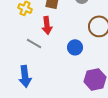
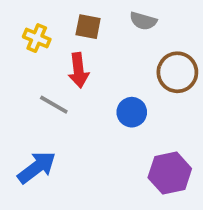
blue arrow: (25, 76) -> (37, 167), turned -120

